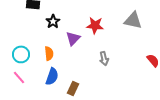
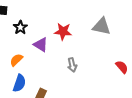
purple triangle: (73, 38) -> (41, 45), turned -42
orange semicircle: (49, 53) -> (16, 60), turned -128

